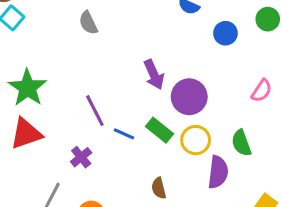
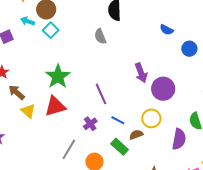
green rectangle: (159, 130) -> (120, 147), moved
blue line: (124, 134) -> (118, 120), moved
yellow circle: (196, 140) -> (151, 118), moved
brown semicircle: (159, 188) -> (136, 135), moved, turned 80

